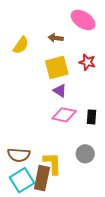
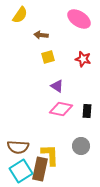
brown arrow: (56, 38) -> (41, 35), moved
yellow semicircle: (21, 45) -> (20, 15), moved
yellow square: (57, 67) -> (48, 57), moved, size x0.6

